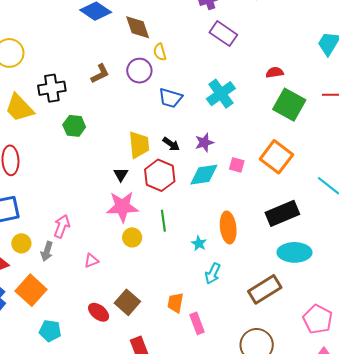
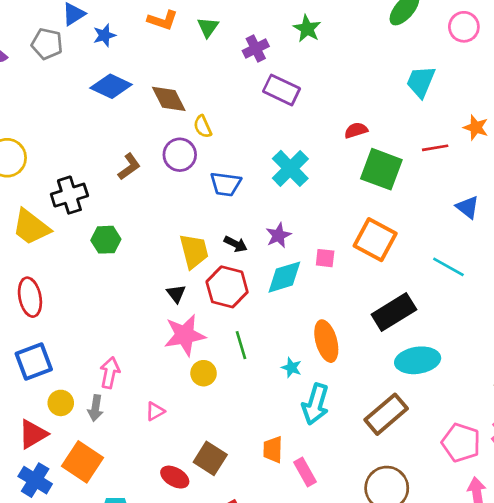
cyan arrow: (213, 273) -> (315, 404), size x1.4

